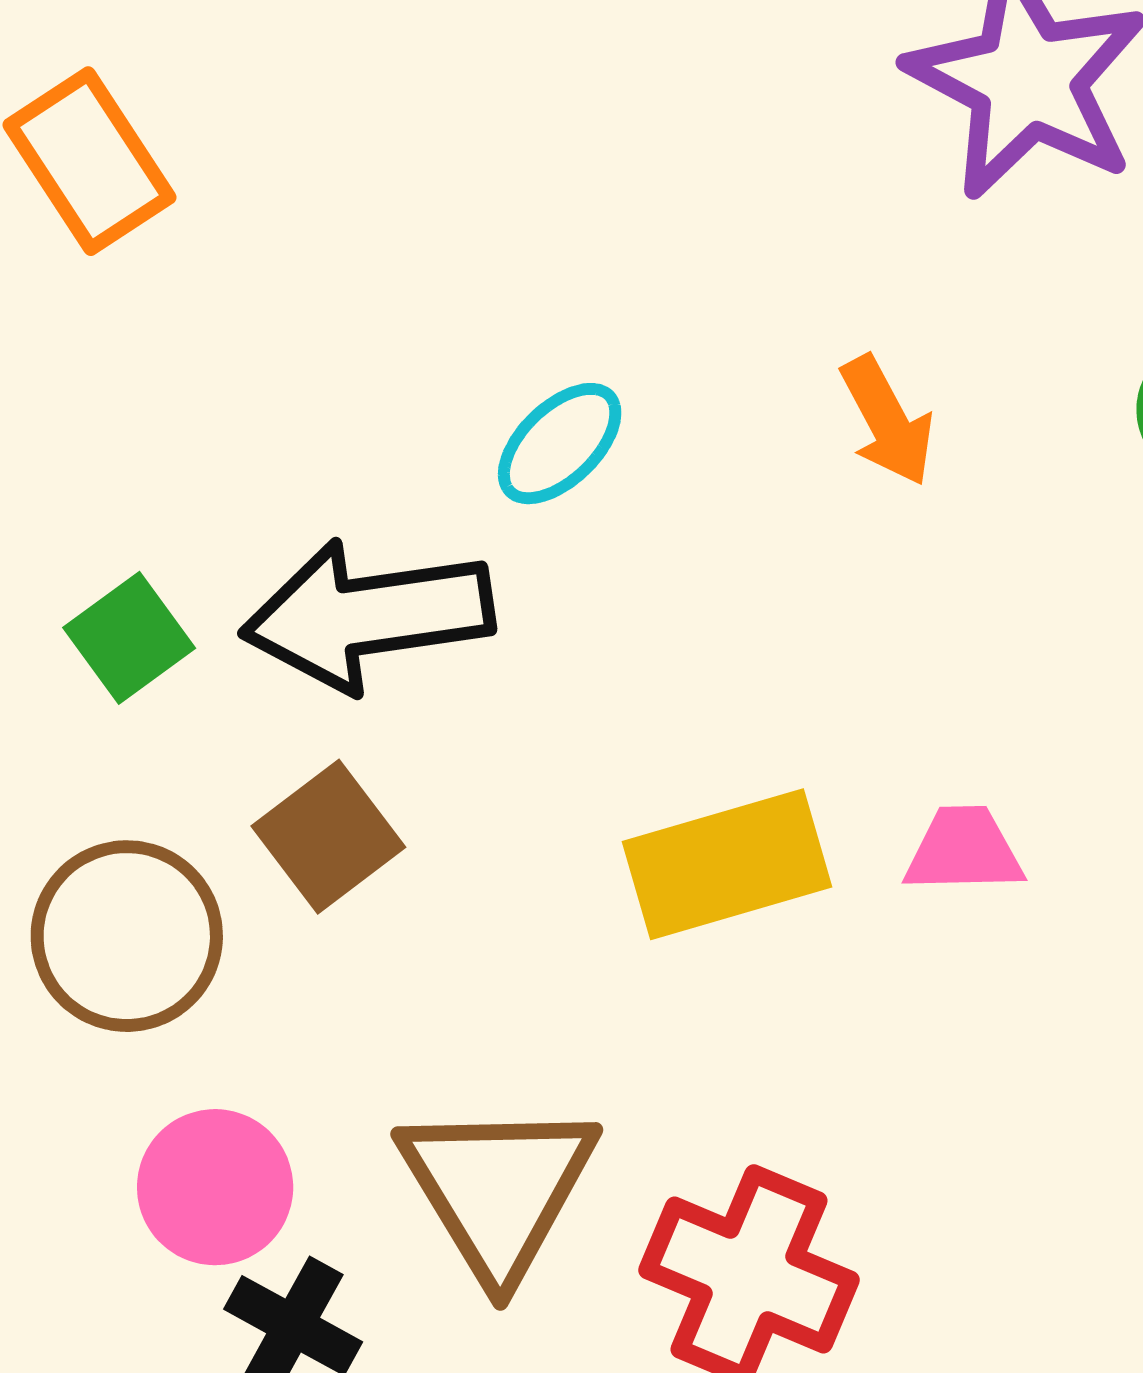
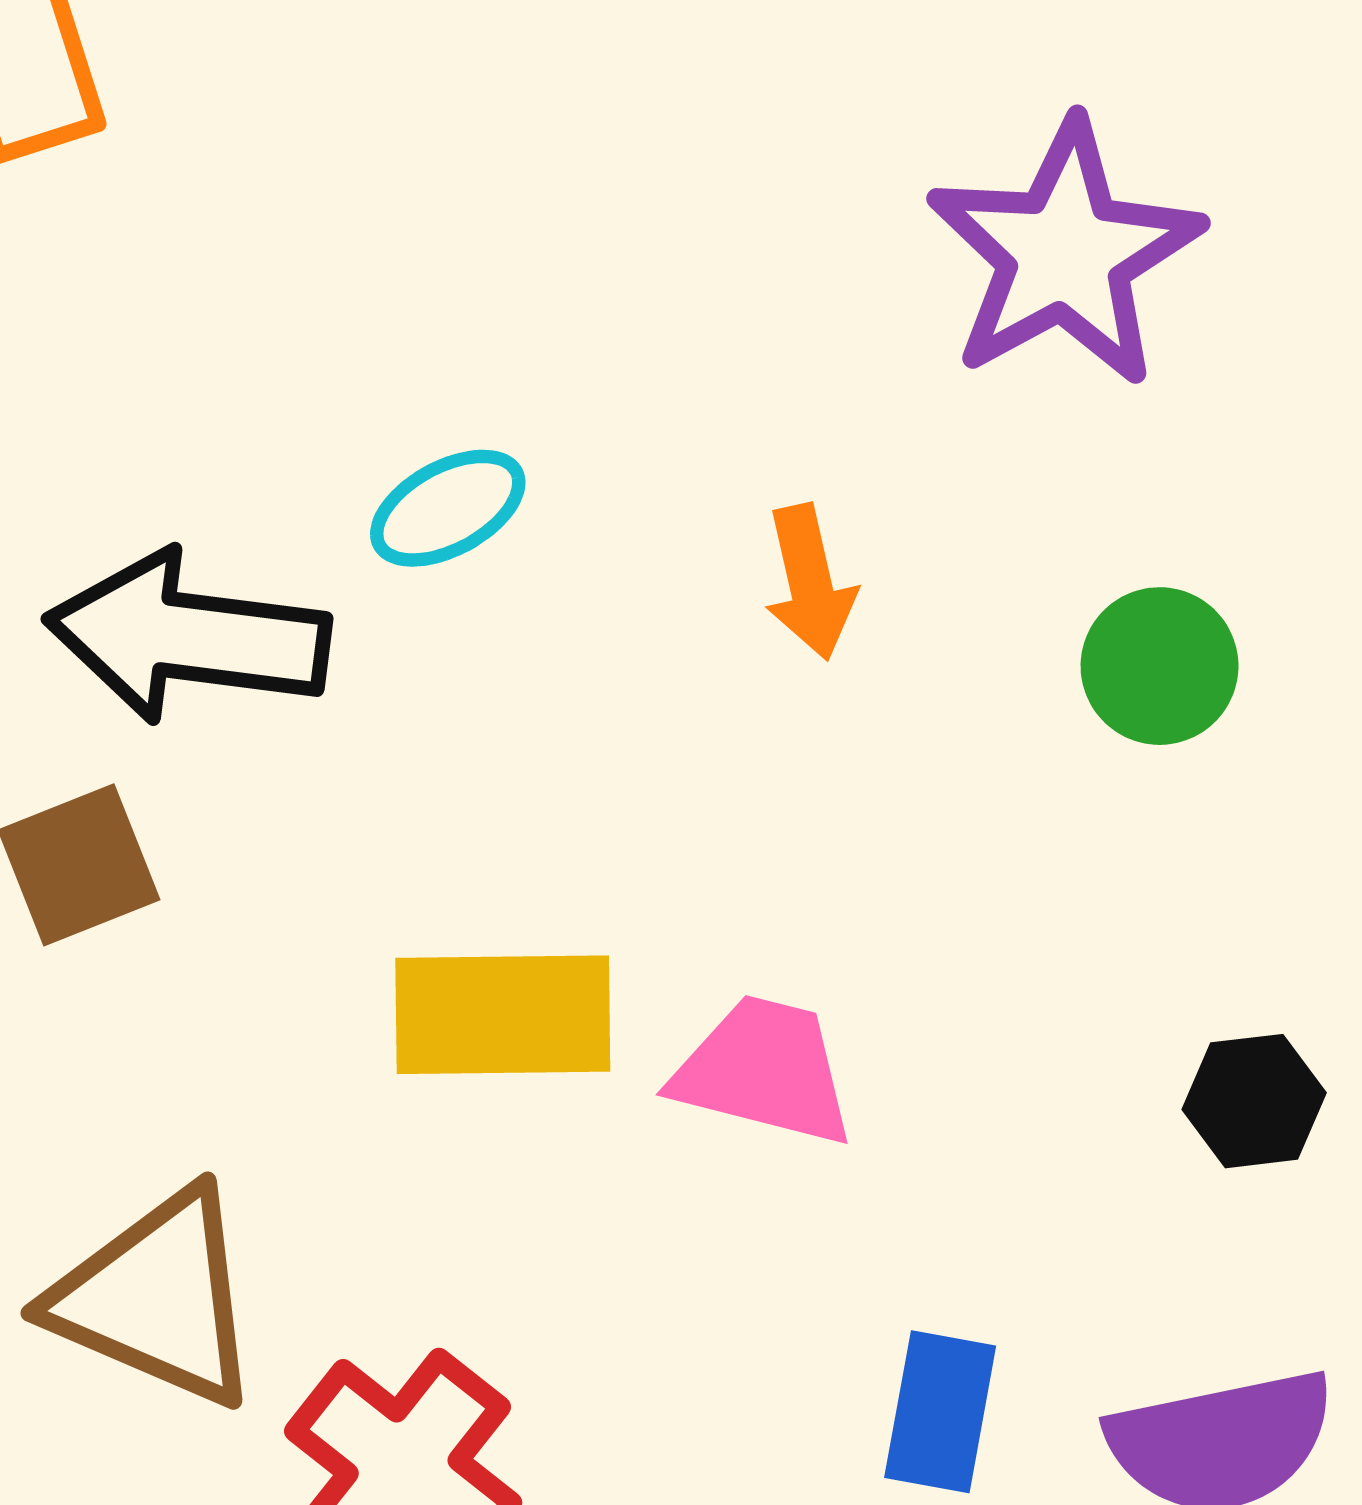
pink trapezoid: (964, 850) -> (764, 1071), size x1.4
brown triangle: (498, 1189) -> (157, 1298), turned -51

